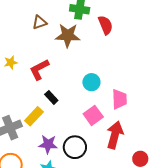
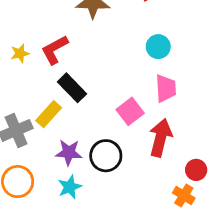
yellow star: (11, 63) -> (20, 53), moved
cyan circle: (91, 82) -> (158, 47), moved
black rectangle: (51, 97) -> (72, 88), size x1.5

